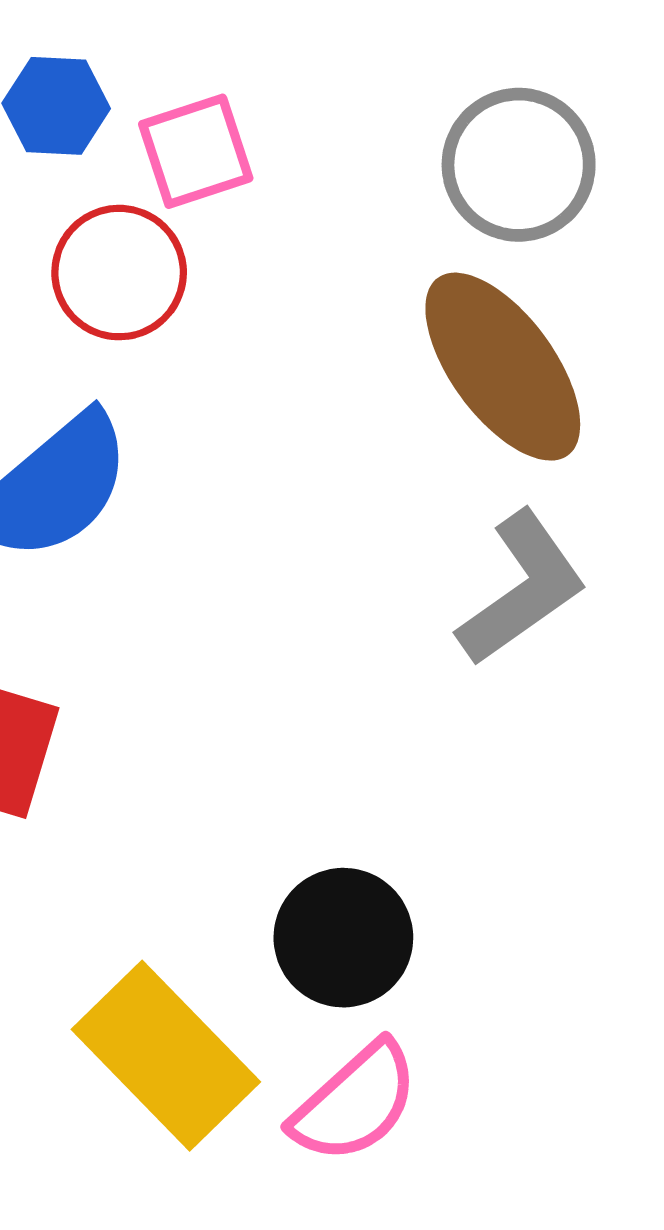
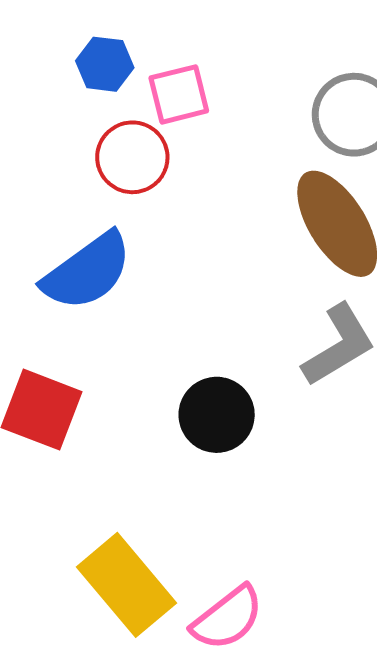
black circle: (343, 938) -> (217, 415), moved

